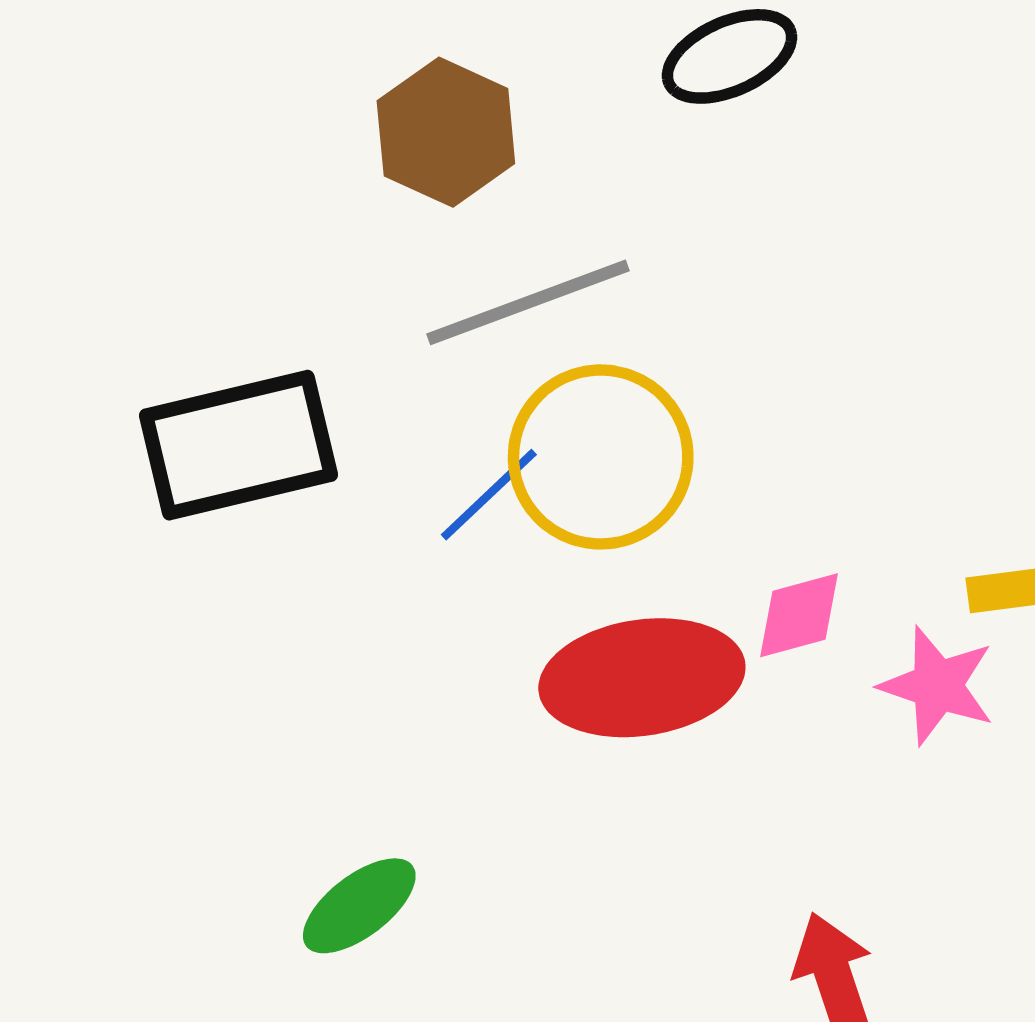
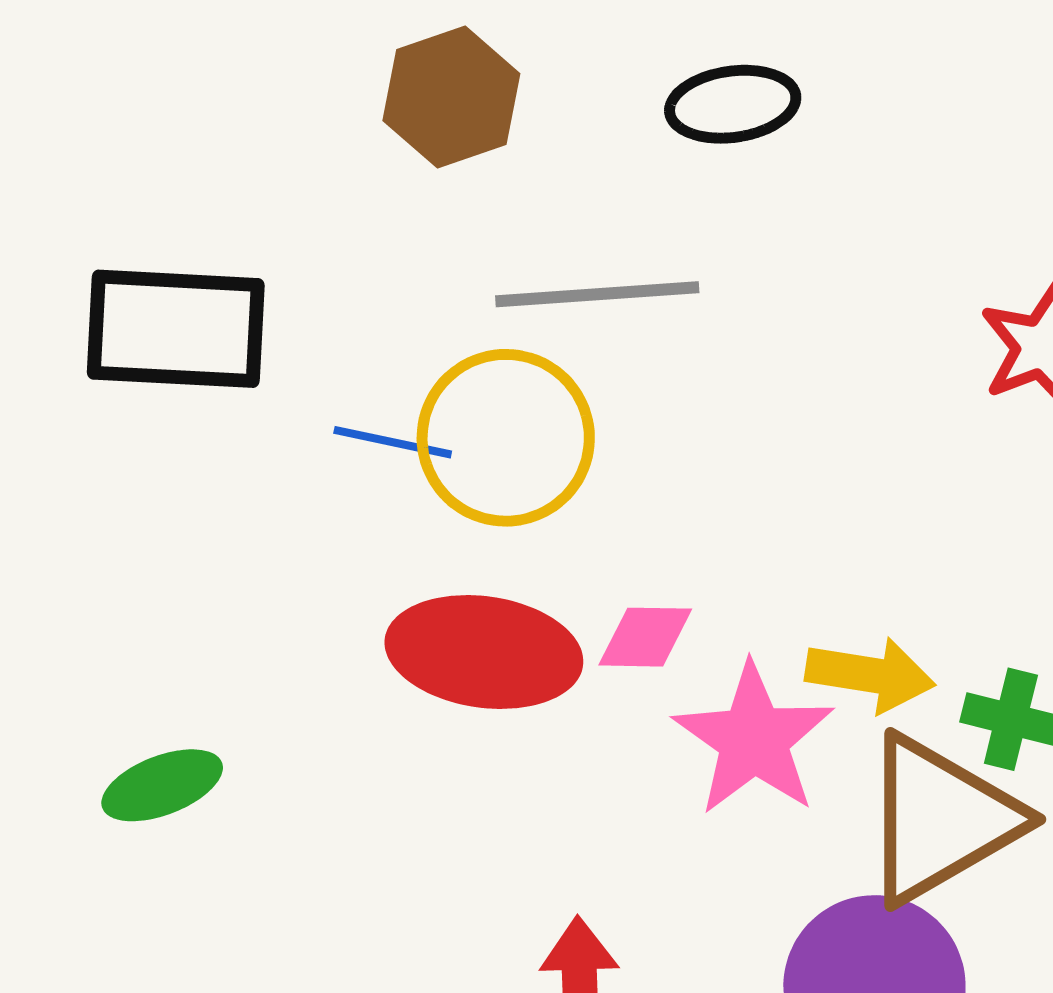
gray line: (528, 302) -> (597, 294), moved
blue line: (489, 495) -> (393, 442), turned 39
pink star: (937, 686) -> (754, 739), size x1.4

